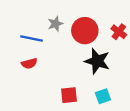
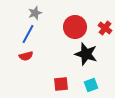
gray star: (55, 24) -> (35, 13), moved
blue line: (32, 39) -> (28, 34), turned -72

